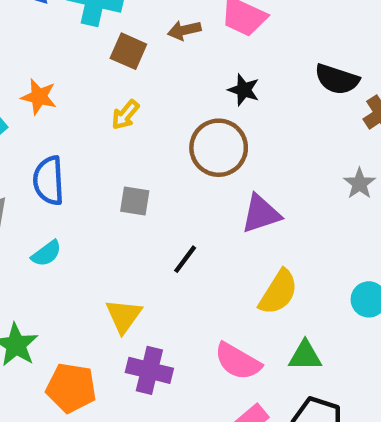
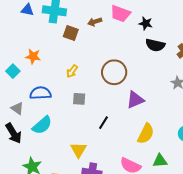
black semicircle: (337, 79) -> (155, 45), moved
black star: (244, 90) -> (146, 23), moved
yellow arrow: (125, 115) -> (72, 71), moved
blue semicircle: (49, 181) -> (40, 93), turned 95
cyan semicircle: (46, 254) -> (42, 125), size x1.5

